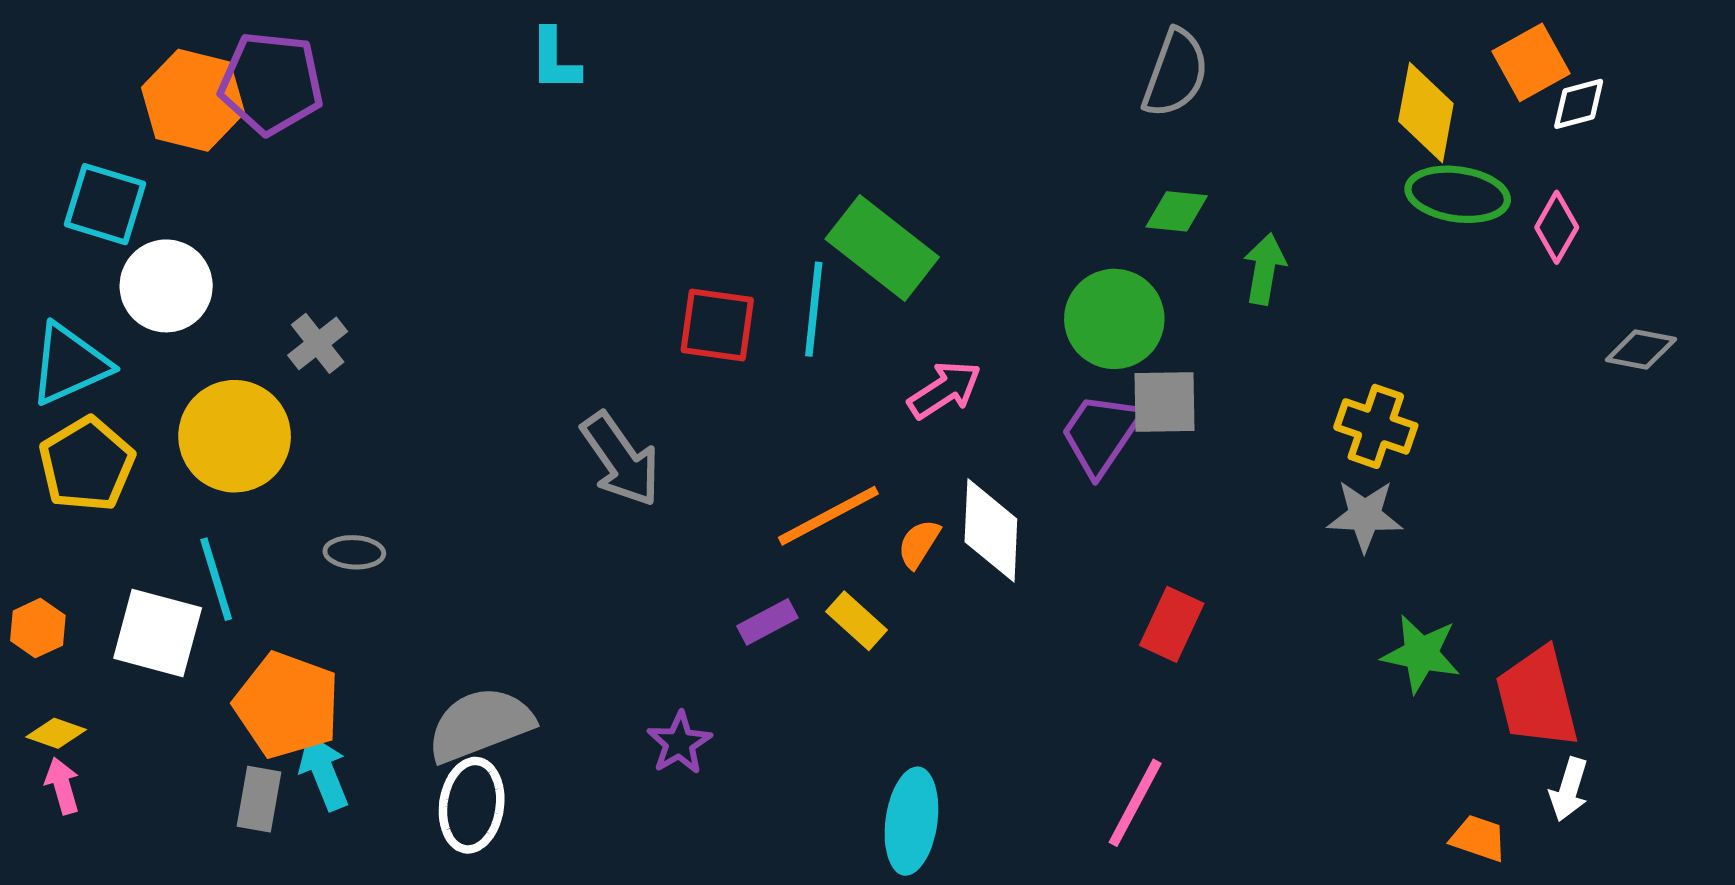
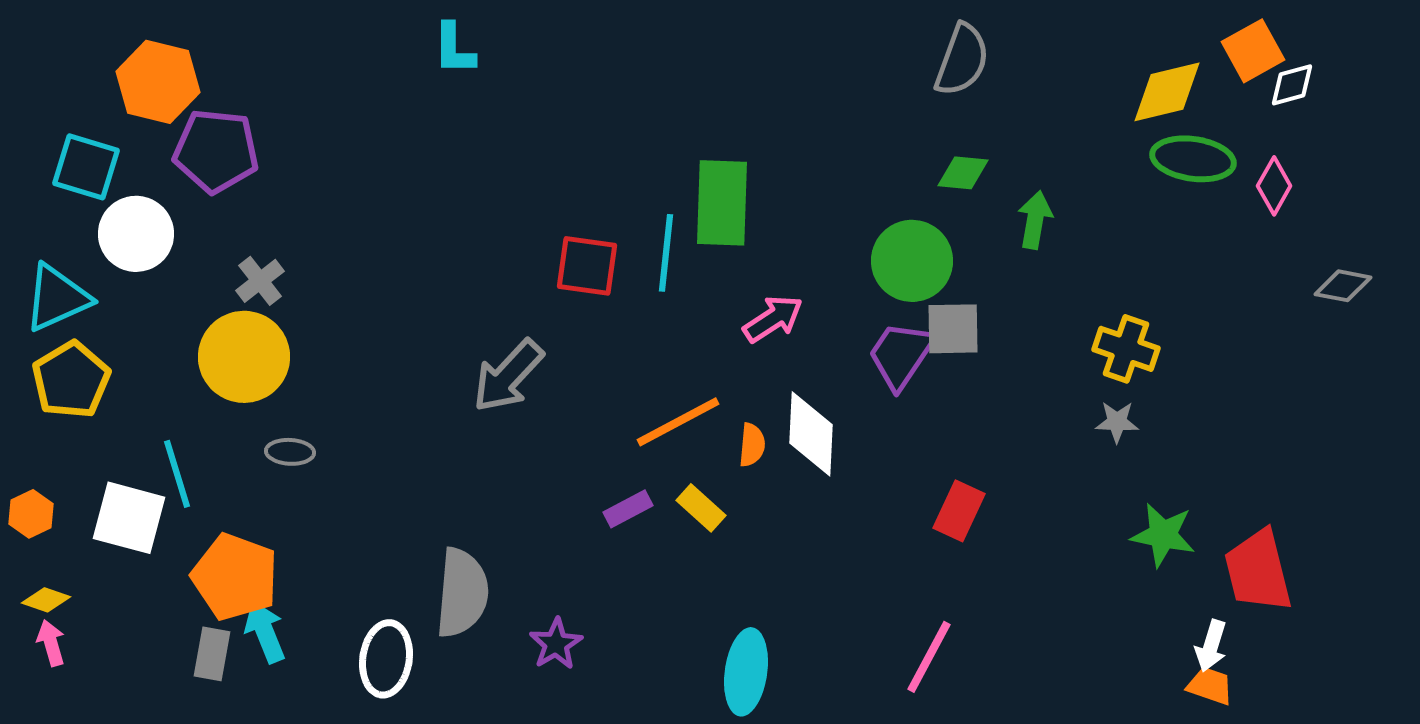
purple pentagon: (271, 83) -> (216, 151), moved
yellow diamond: (1426, 112) -> (1167, 92), turned 66
green rectangle: (882, 248) -> (722, 203), turned 54
yellow circle: (235, 436) -> (244, 357), moved
gray arrow: (621, 459) -> (508, 376), turned 78
gray star: (1365, 516) -> (1117, 422), size x0.7
orange semicircle: (919, 544) -> (752, 445), turned 153
gray semicircle: (480, 725) -> (462, 593), moved, turned 116
purple star: (679, 743) -> (556, 644), moved
white arrow: (1569, 789) -> (1211, 646), moved

